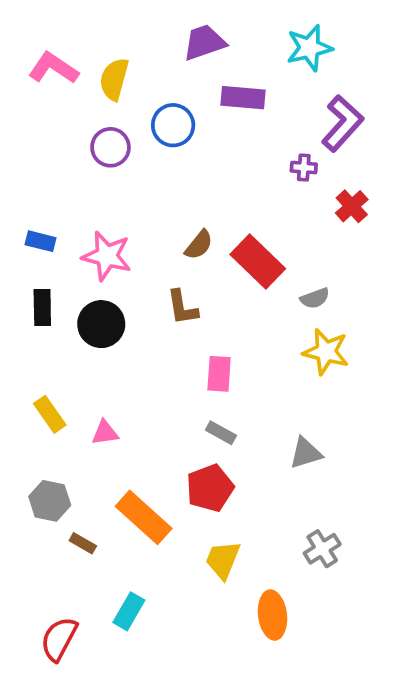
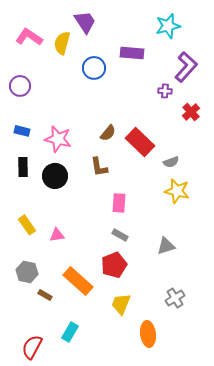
purple trapezoid: (204, 42) -> (85, 22), moved, turned 75
purple circle: (110, 147) -> (20, 86), moved

